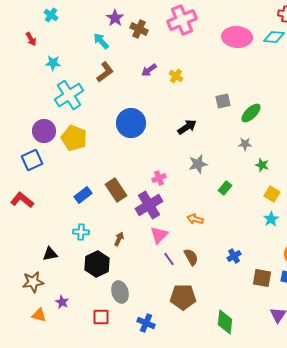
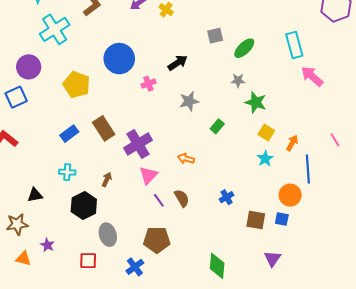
yellow pentagon: (74, 138) -> (77, 85), moved
green star: (262, 165) -> (256, 102), size x1.5
pink cross: (159, 178) -> (148, 84), moved
brown pentagon: (183, 297) -> (157, 240), moved
blue cross: (146, 323) -> (135, 267), turned 30

